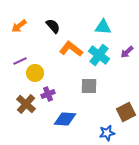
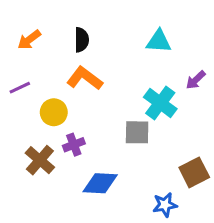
black semicircle: (53, 26) -> (82, 40), turned 42
orange L-shape: (71, 49) -> (85, 78), moved
cyan cross: (99, 55) -> (160, 103), moved
purple line: (20, 61) -> (20, 88), moved

